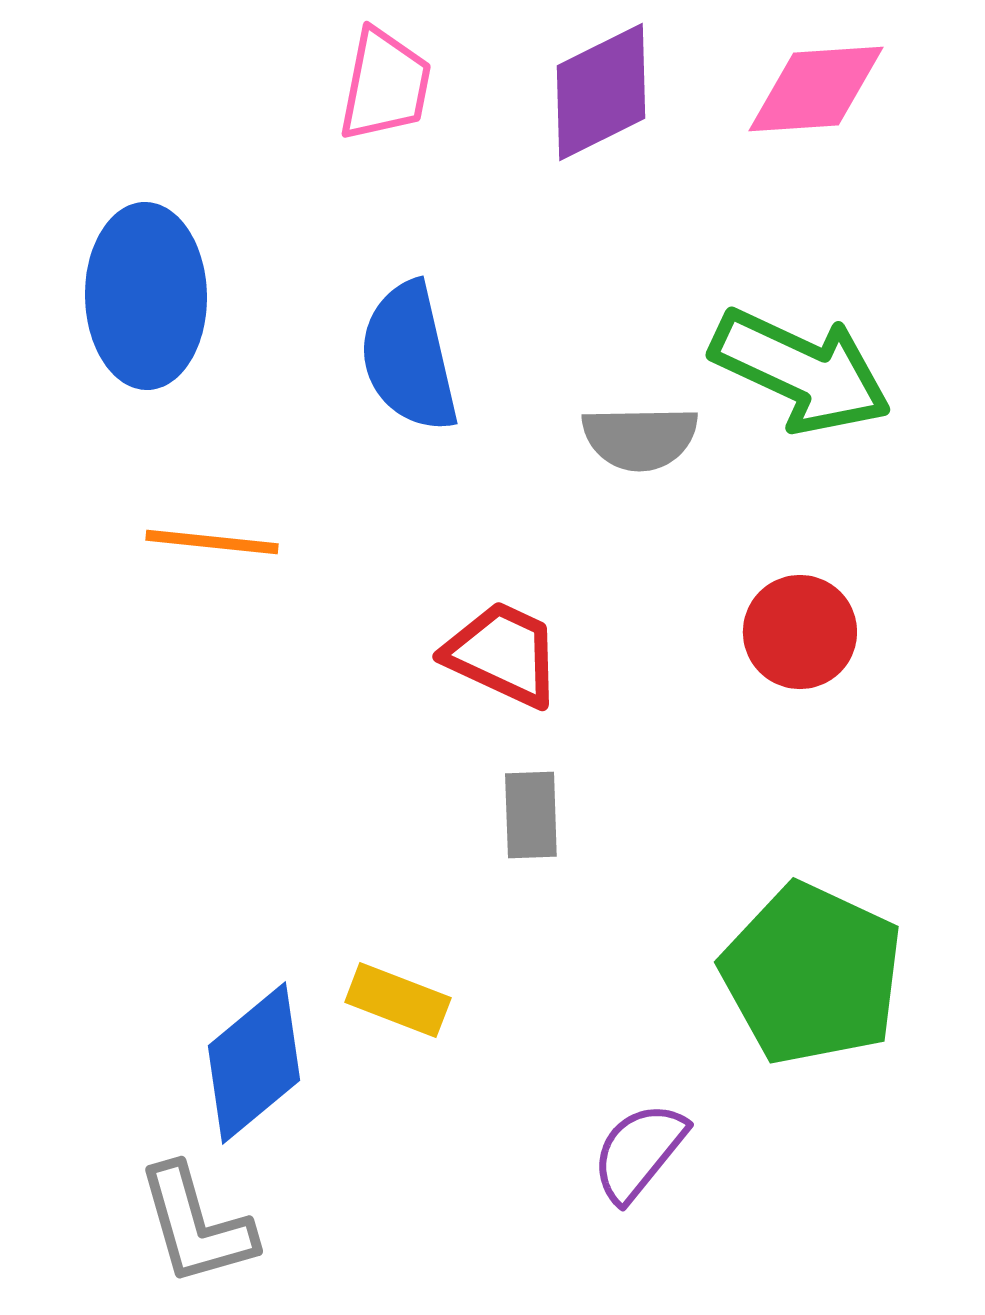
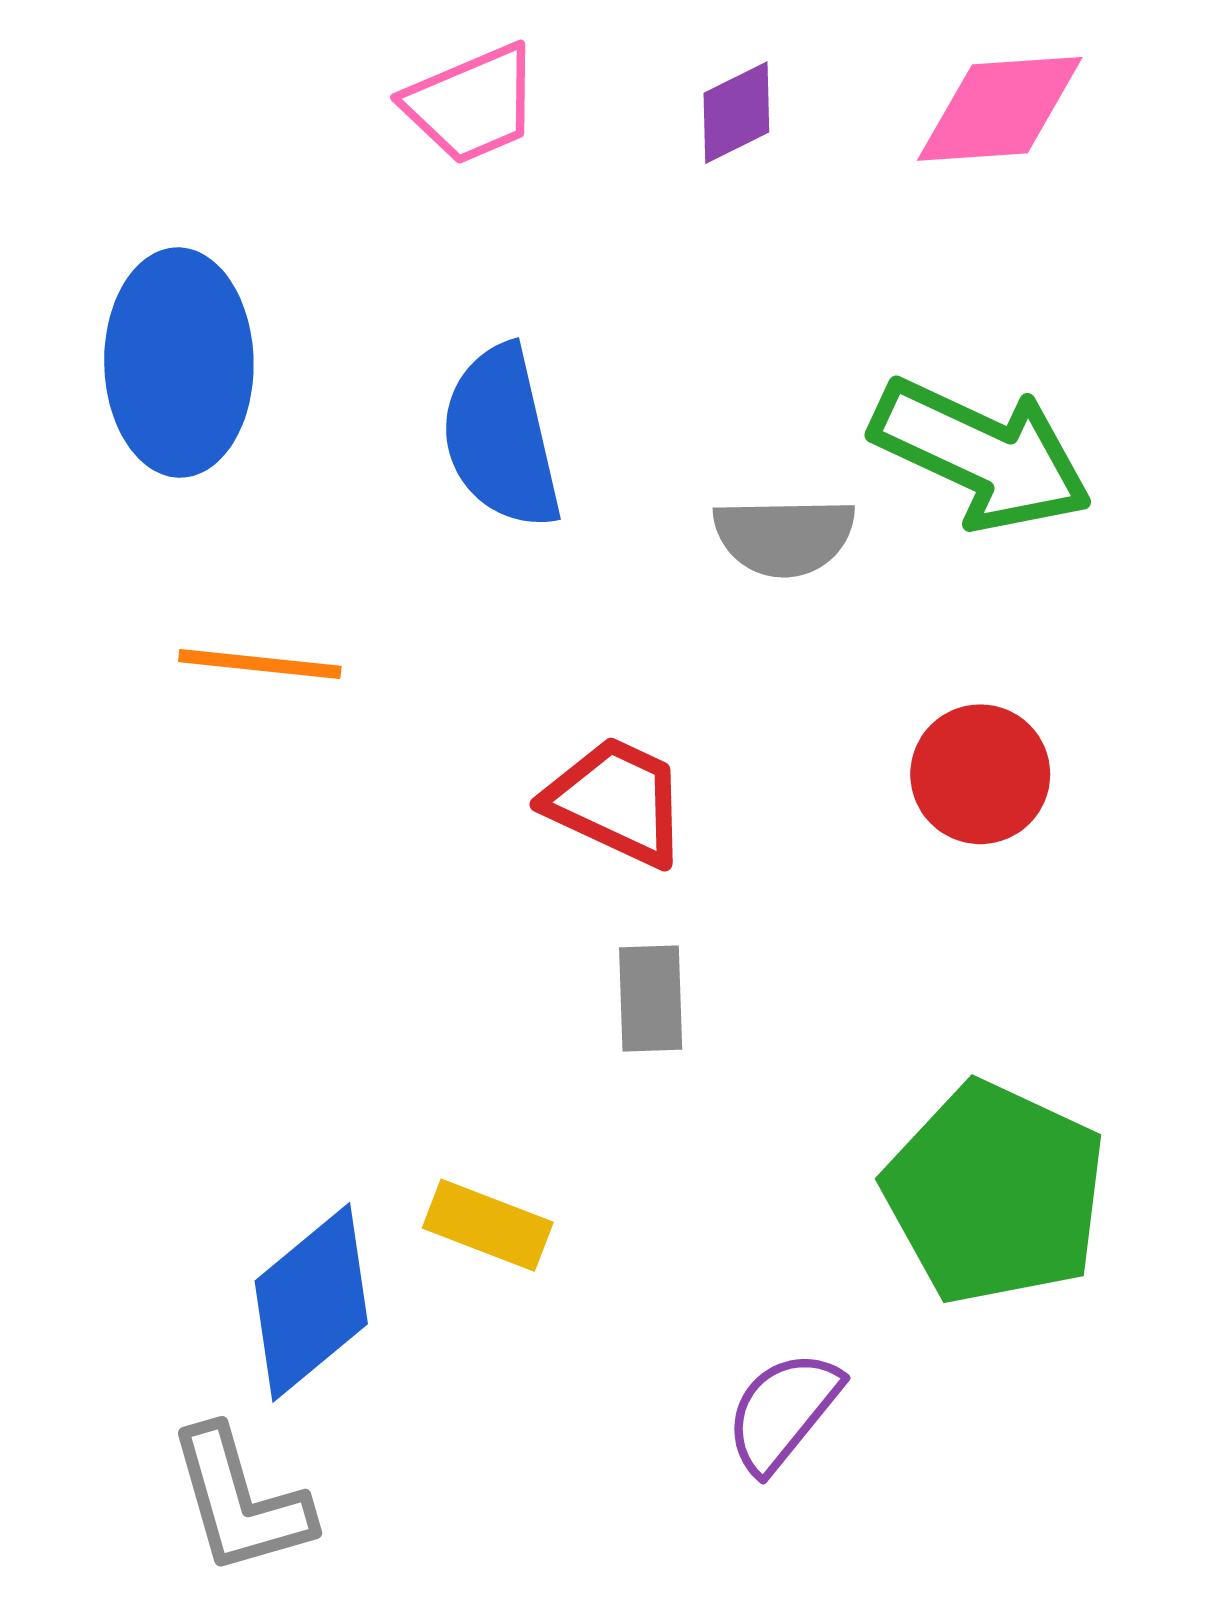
pink trapezoid: (385, 85) -> (472, 104), turned 56
purple diamond: (601, 92) -> (736, 113), size x0.6

